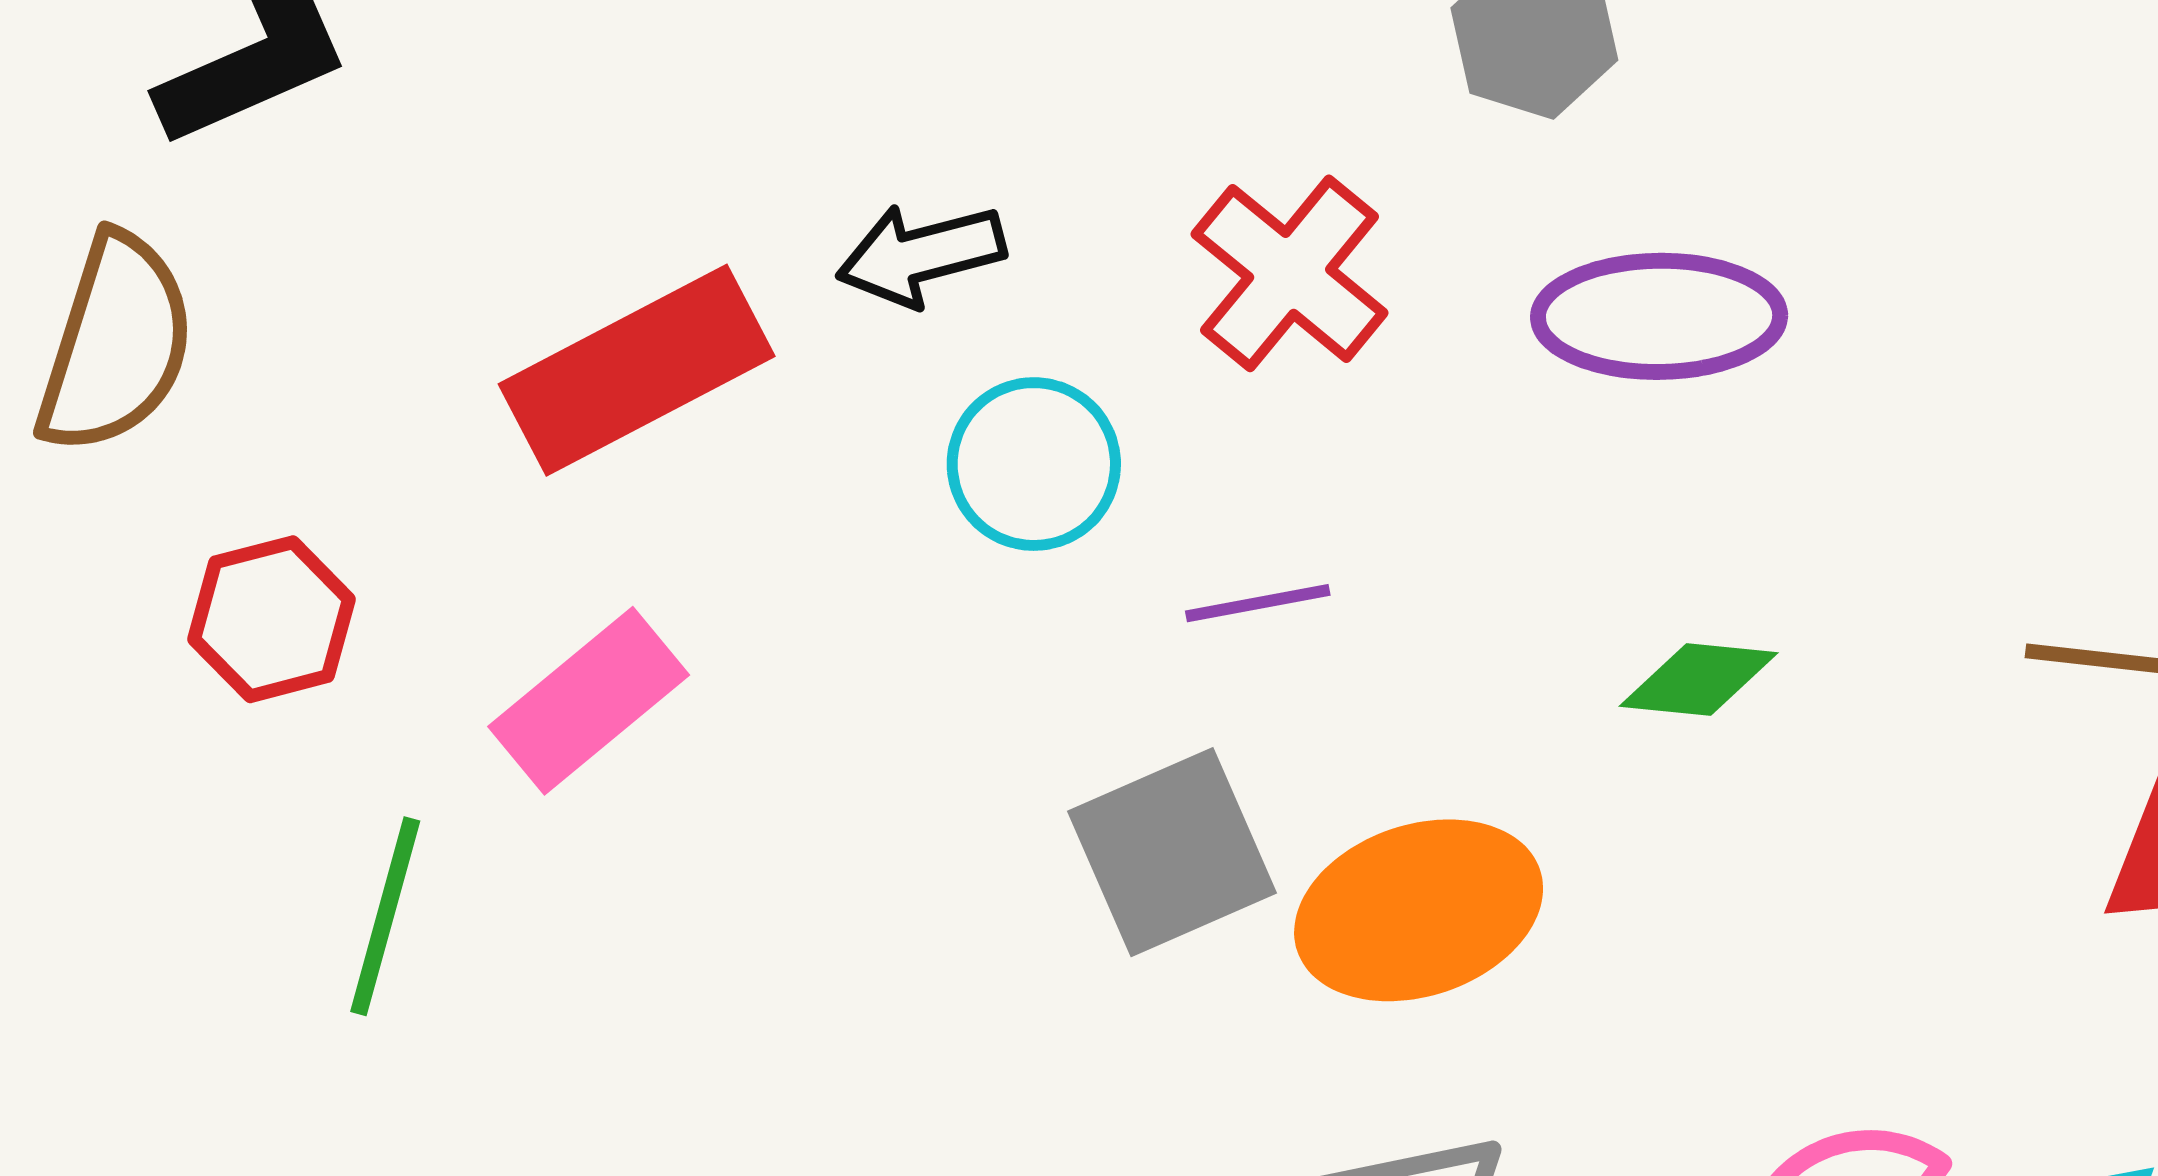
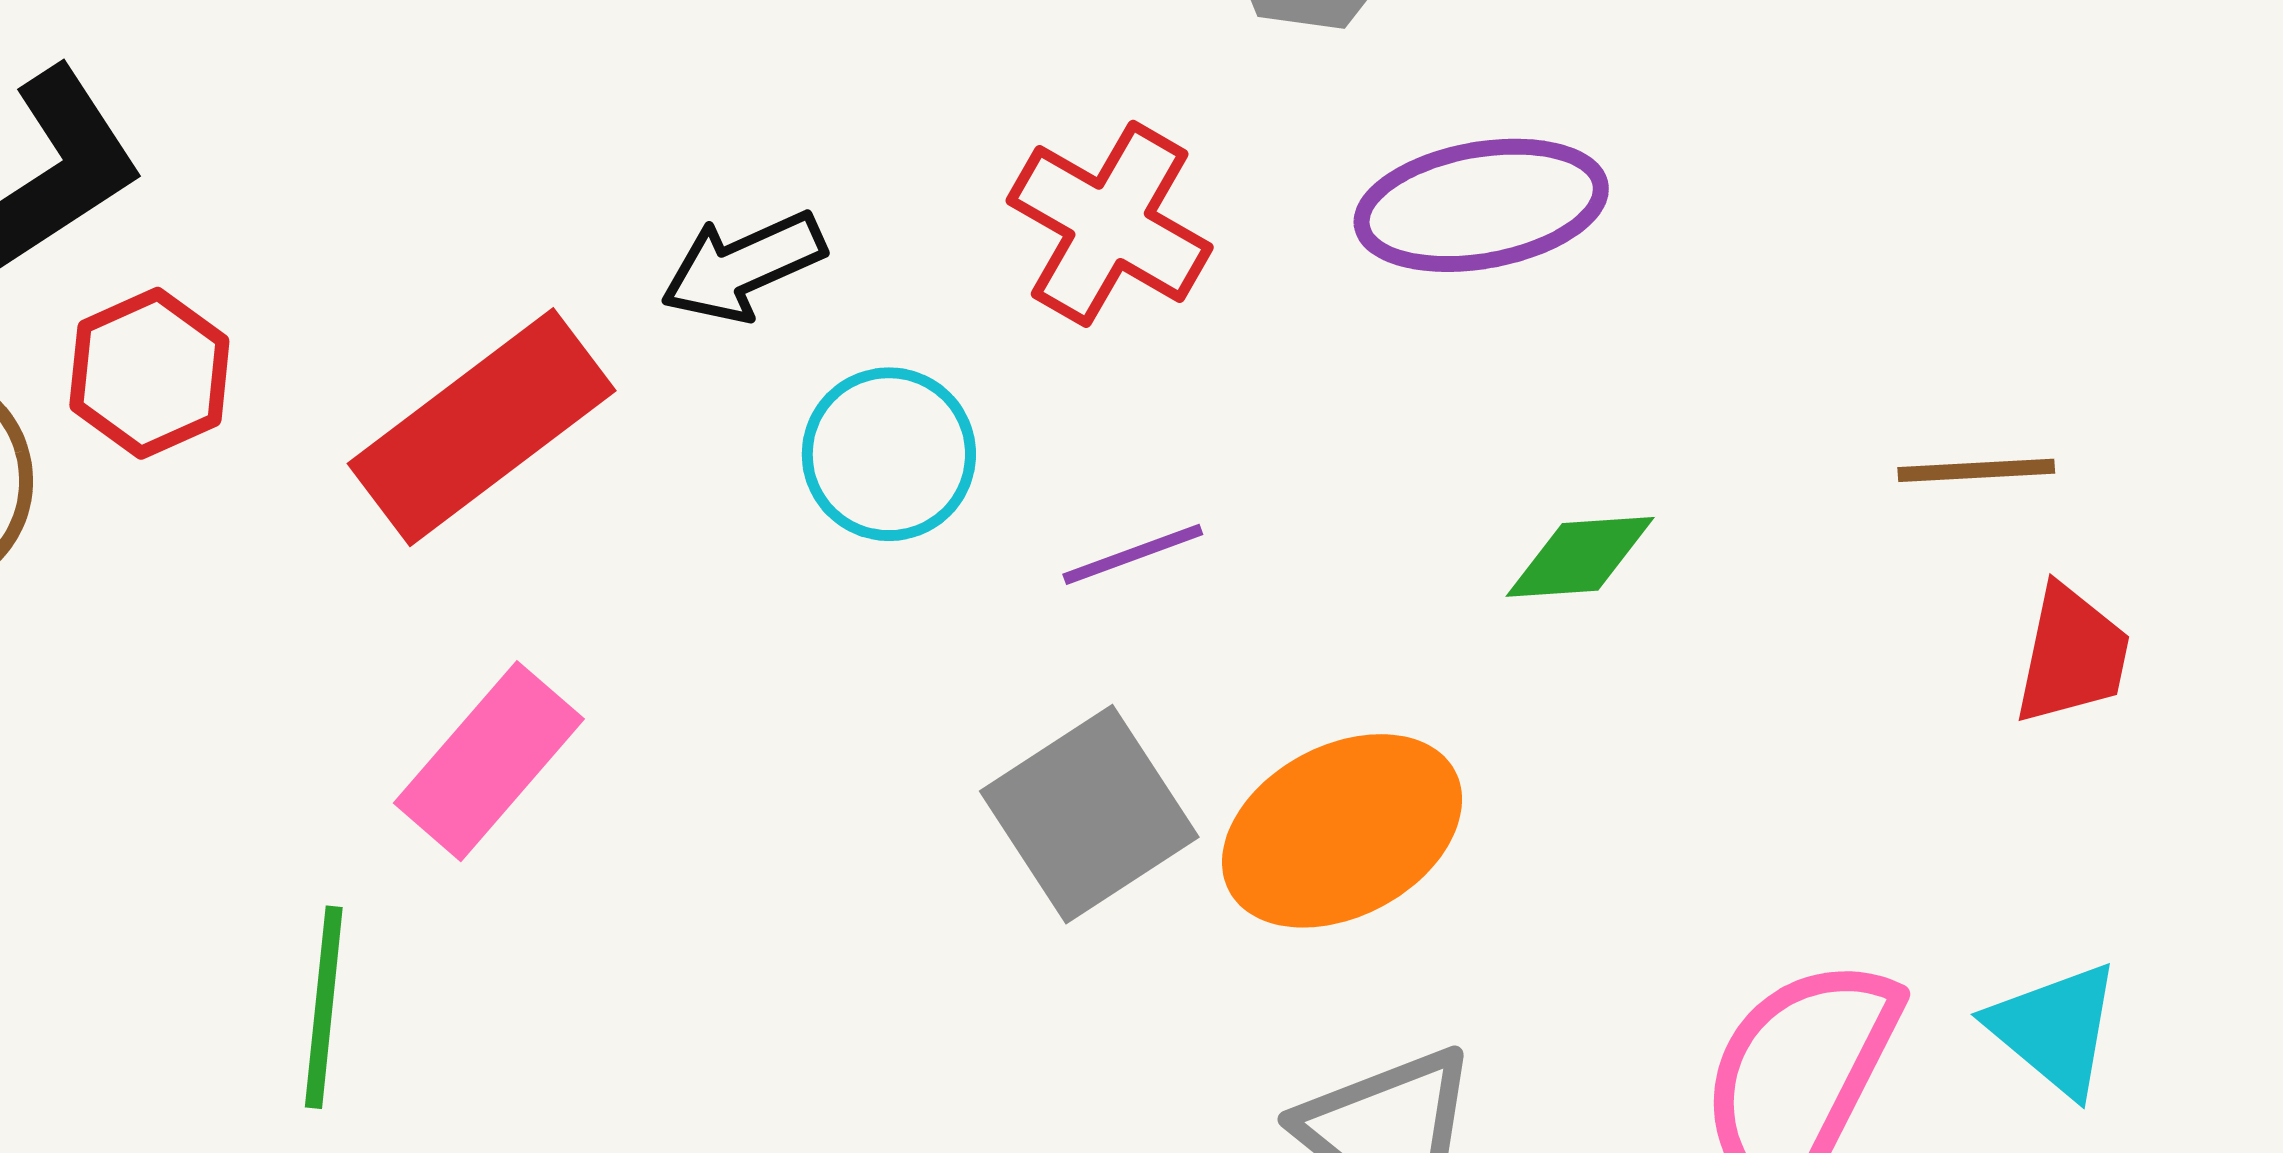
red hexagon: (272, 619) -> (149, 373), moved

